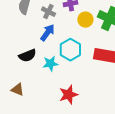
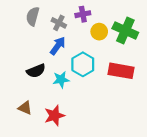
red star: (68, 95) -> (54, 116), moved

